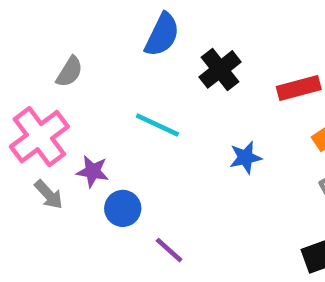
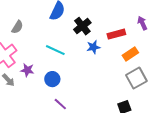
blue star: (245, 157) -> (93, 47), moved
blue circle: (123, 208) -> (52, 79), moved

